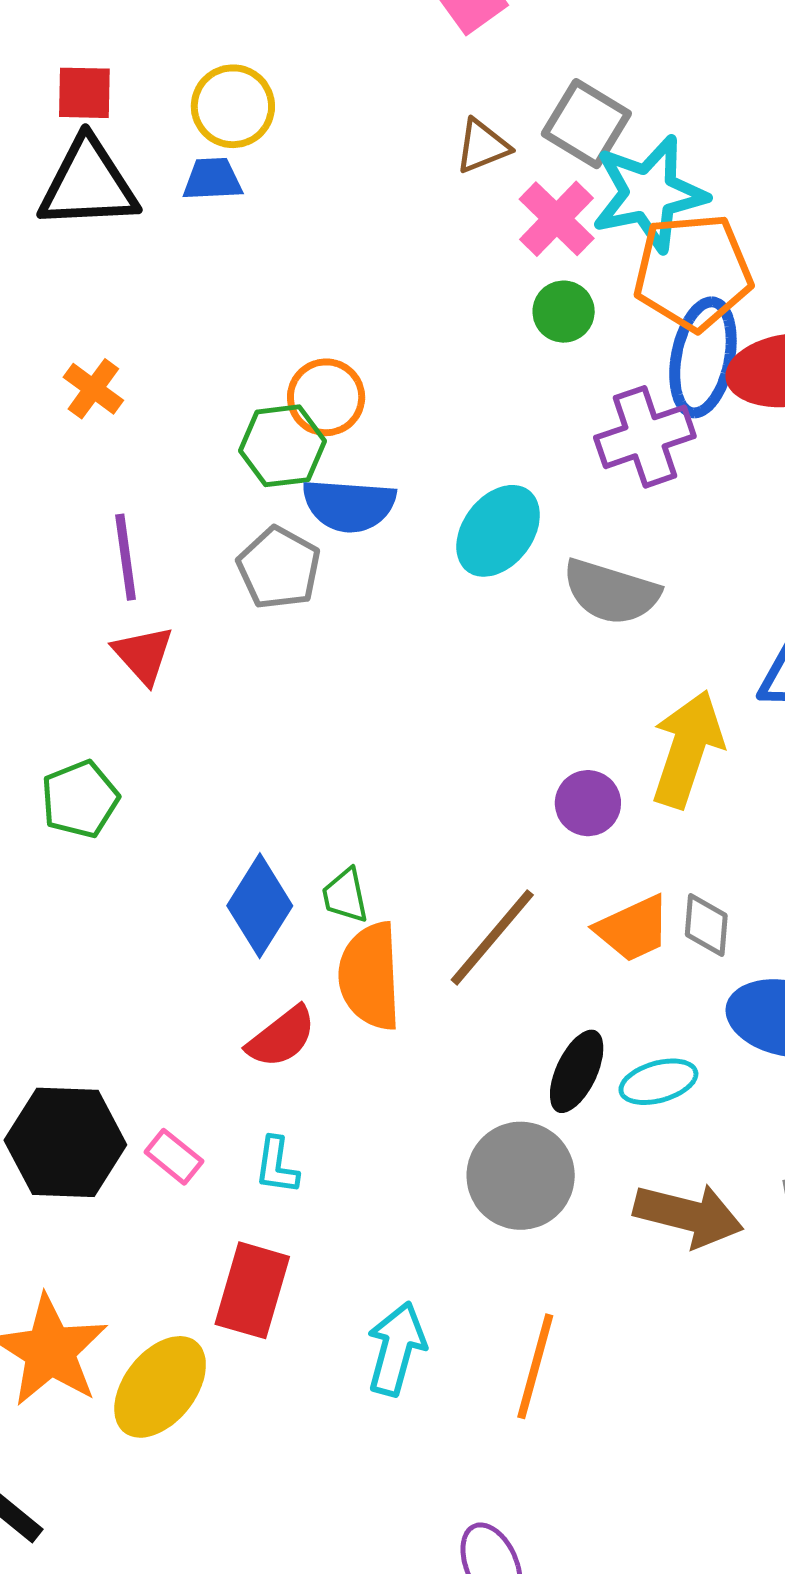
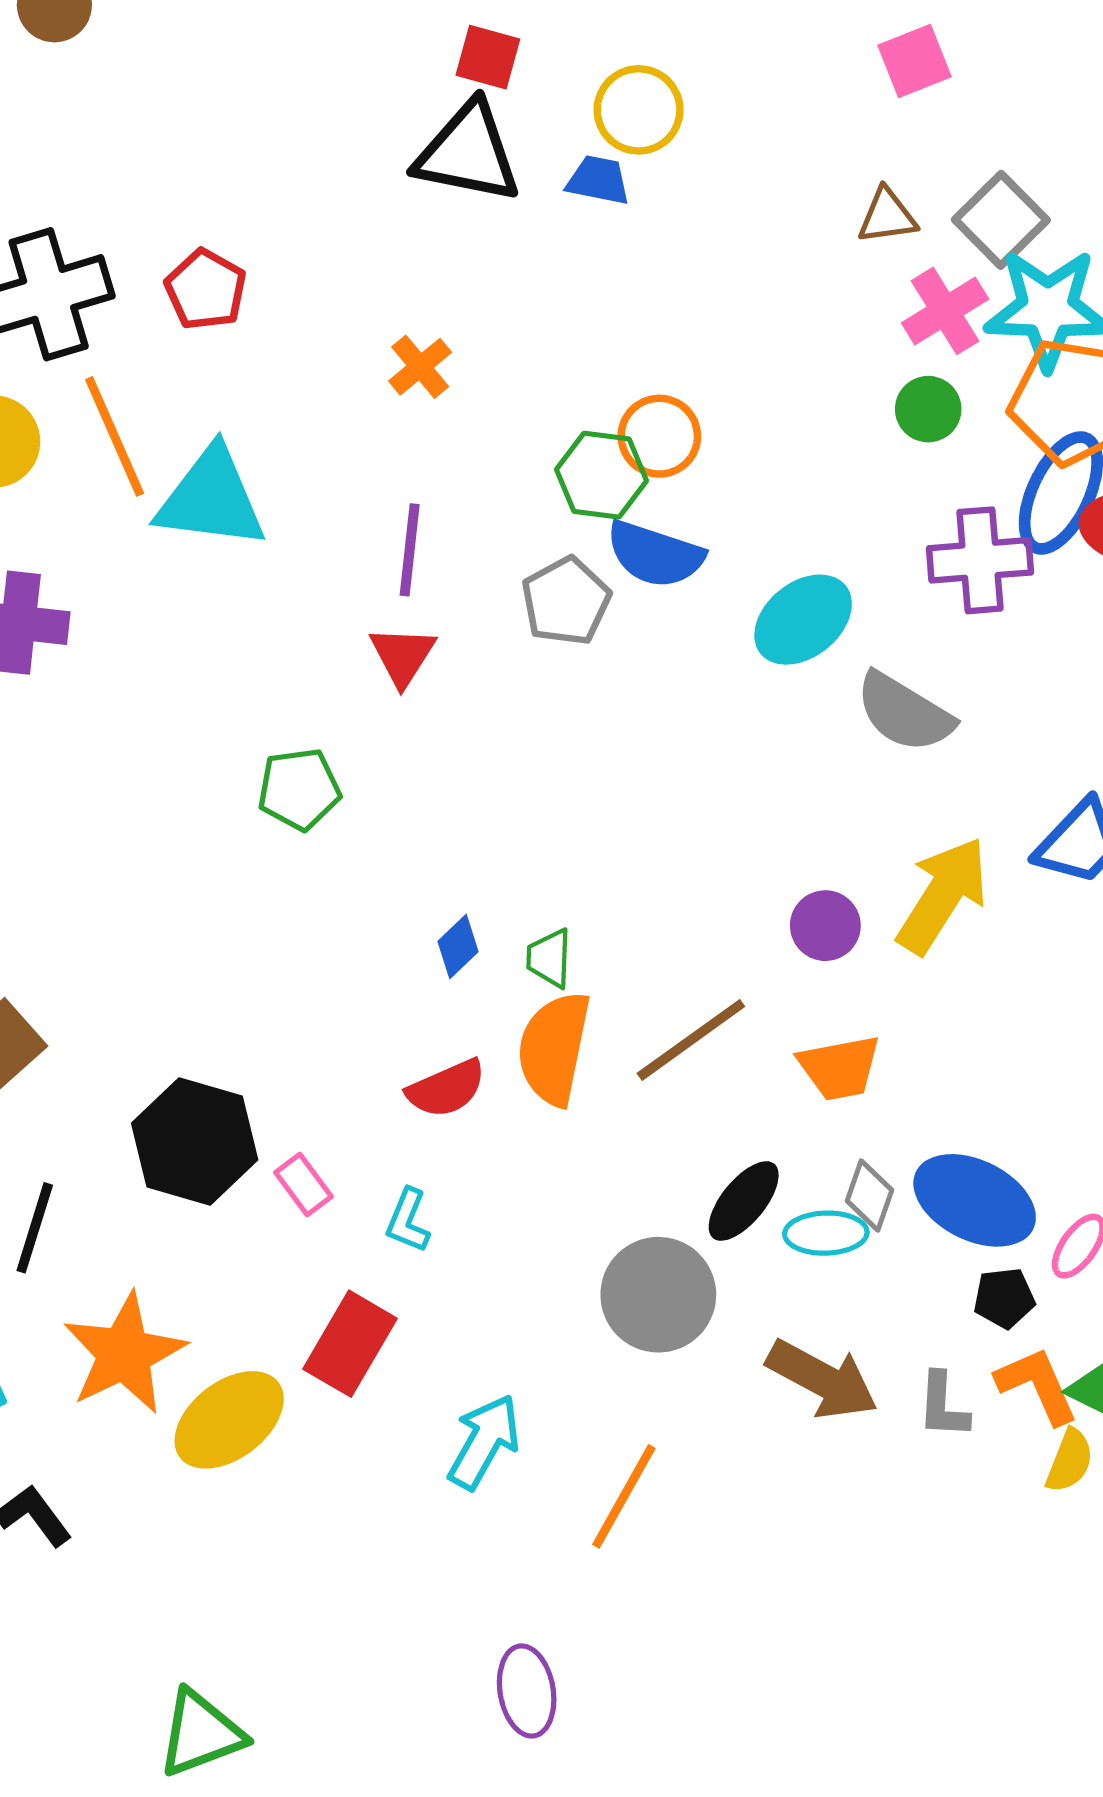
blue diamond: (260, 906) -> (458, 947), size x0.6
gray diamond: (706, 925) -> (869, 1196), moved

